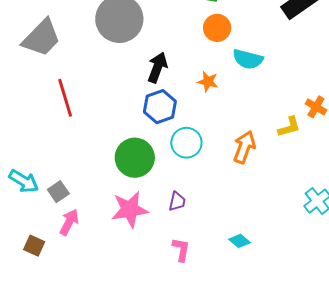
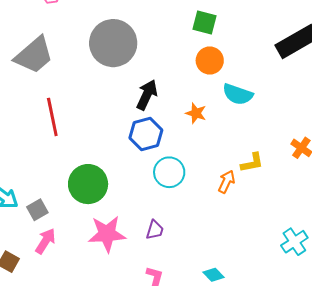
yellow L-shape: (289, 127) -> (252, 163), moved
orange arrow: (244, 147) -> (226, 182), size x0.7
green circle: (135, 158) -> (88, 184), moved

